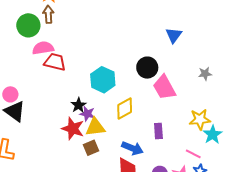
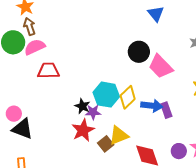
pink semicircle: (43, 48) -> (35, 47), moved
cyan hexagon: (103, 80) -> (106, 95), moved
yellow triangle: (95, 127) -> (119, 135), moved
red star: (73, 129) -> (83, 130), turned -30
blue arrow: (132, 148) -> (152, 106), moved

